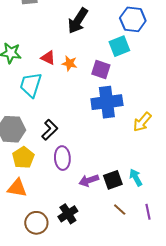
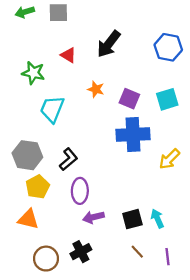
cyan square: (119, 46) -> (167, 99), moved
red triangle: (48, 58) -> (68, 55), moved
purple arrow: (89, 180) -> (93, 217), moved

